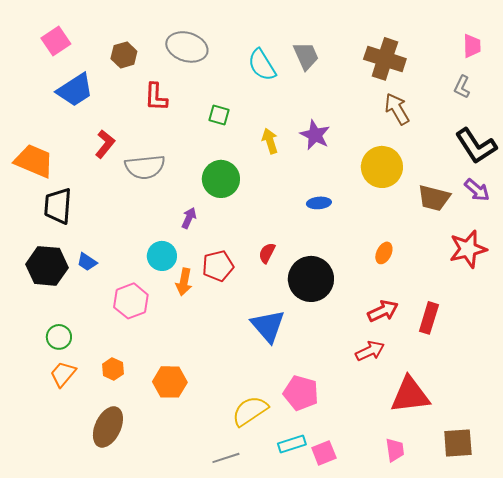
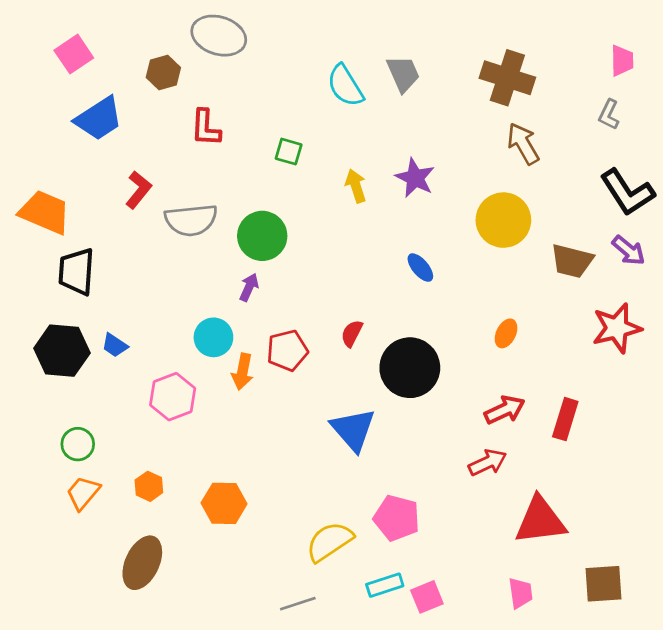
gray ellipse: (187, 47) -> (219, 36), moved
green circle: (221, 179) -> (262, 236), moved
blue ellipse: (319, 203) -> (420, 268), turned 55

